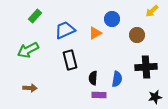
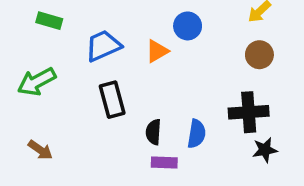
green rectangle: (35, 16) -> (49, 21), turned 64
brown circle: (137, 35) -> (259, 55), moved
brown arrow: (30, 88) -> (40, 150), turned 32
black star: (155, 97) -> (265, 150), moved

